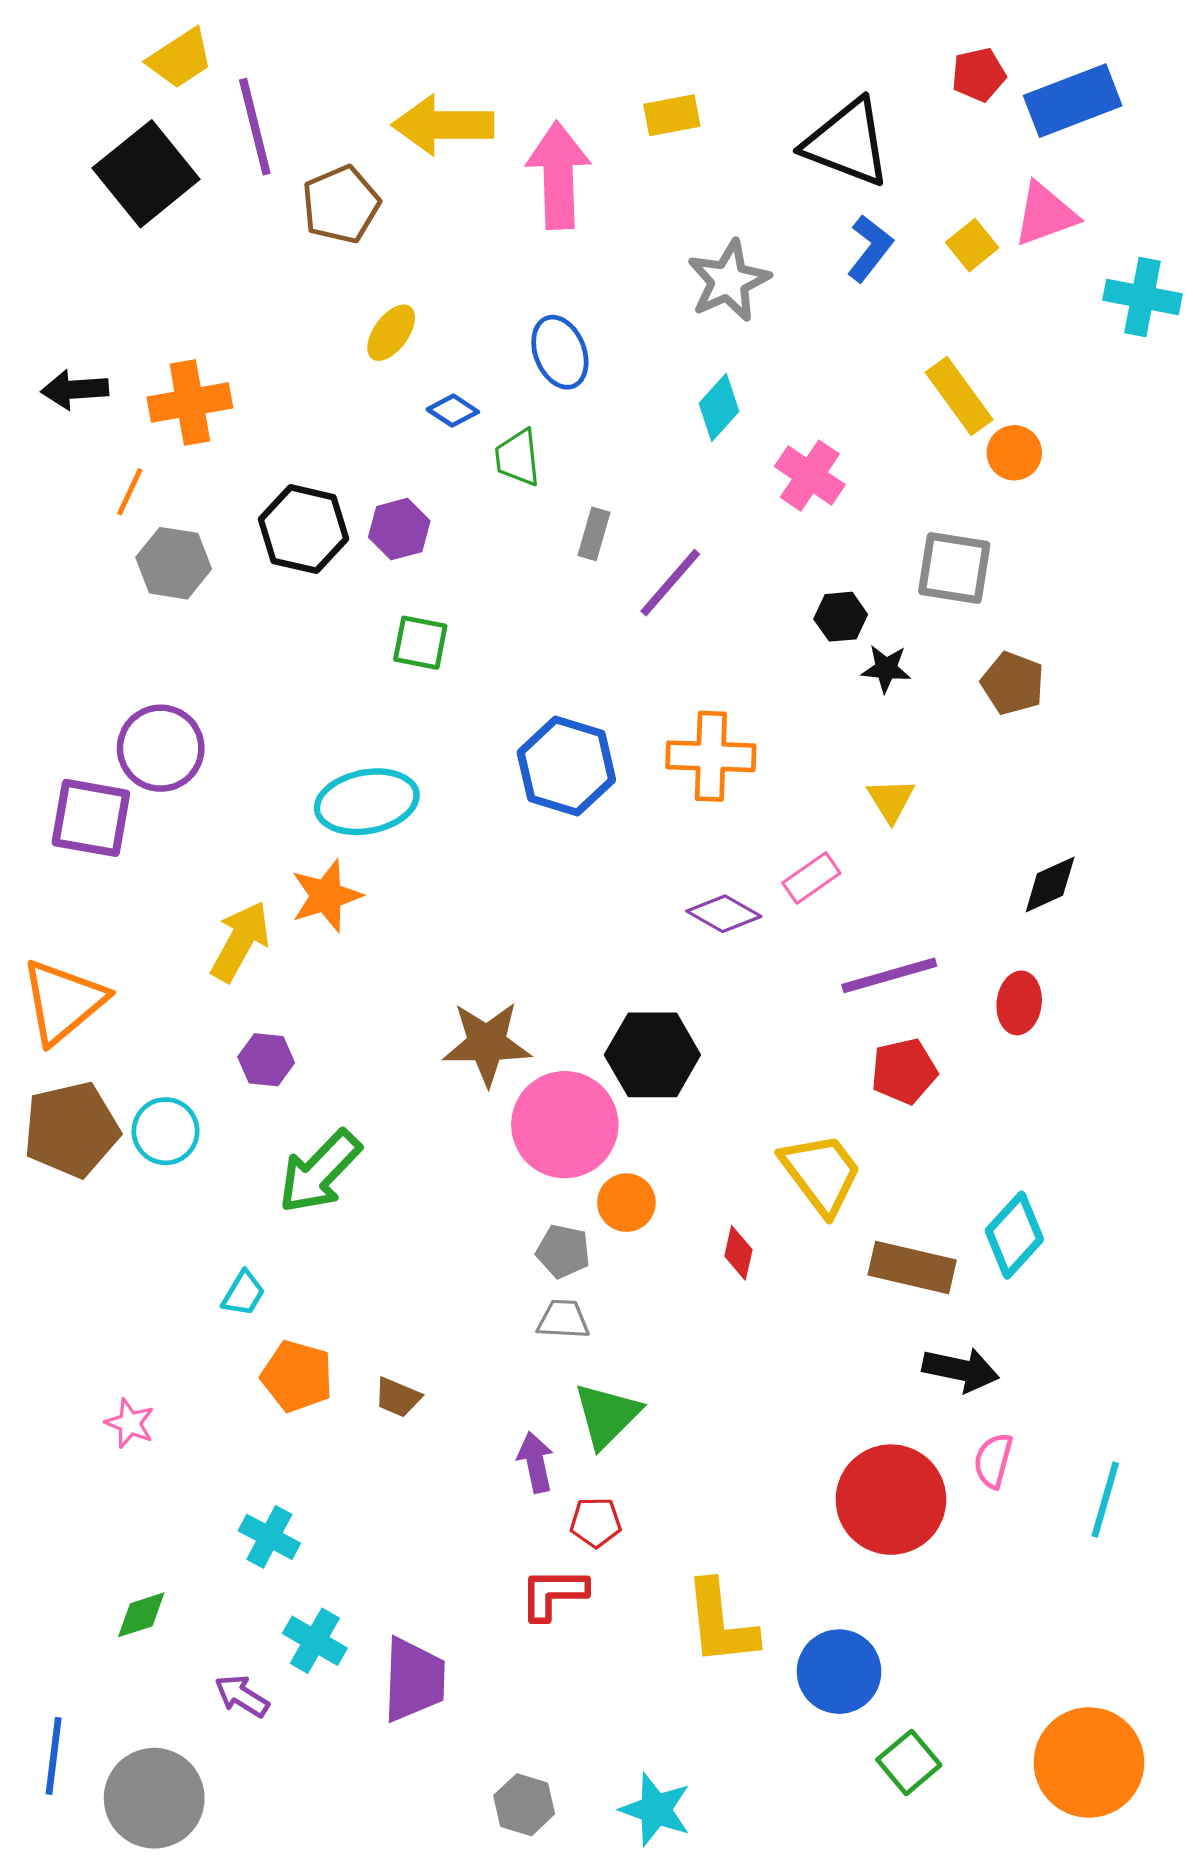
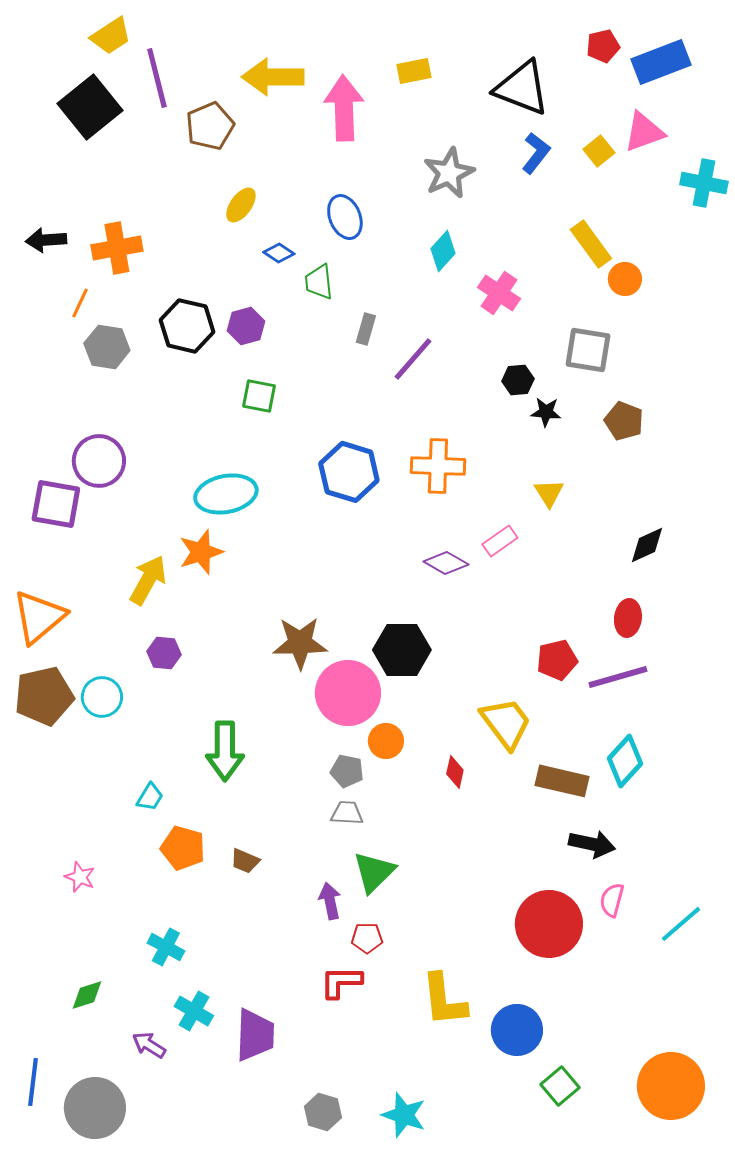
purple line: (889, 975) -> (618, 677), moved
green arrow: (320, 1172) -> (225, 751), moved, turned -44
cyan line: (1105, 1500) -> (681, 924), turned 33

